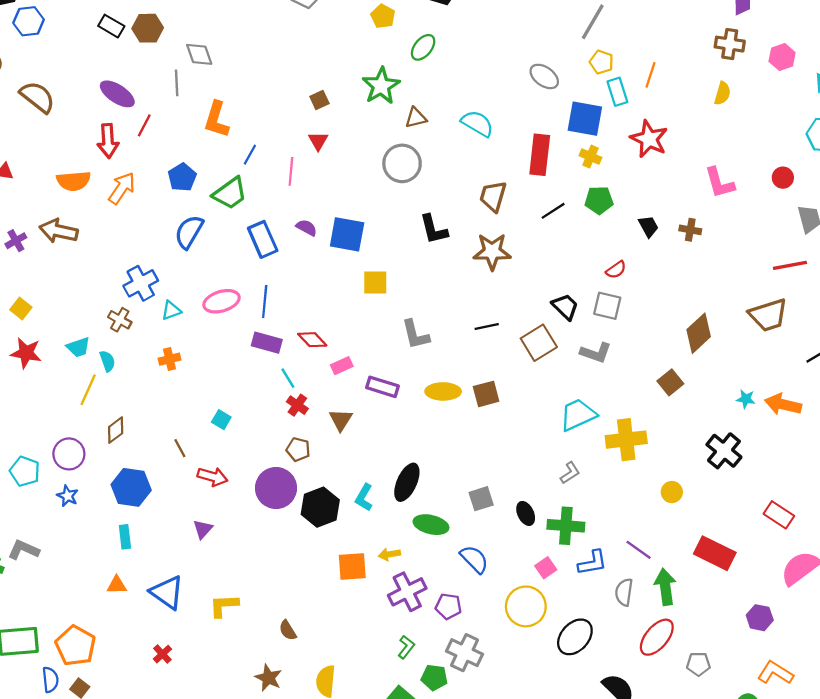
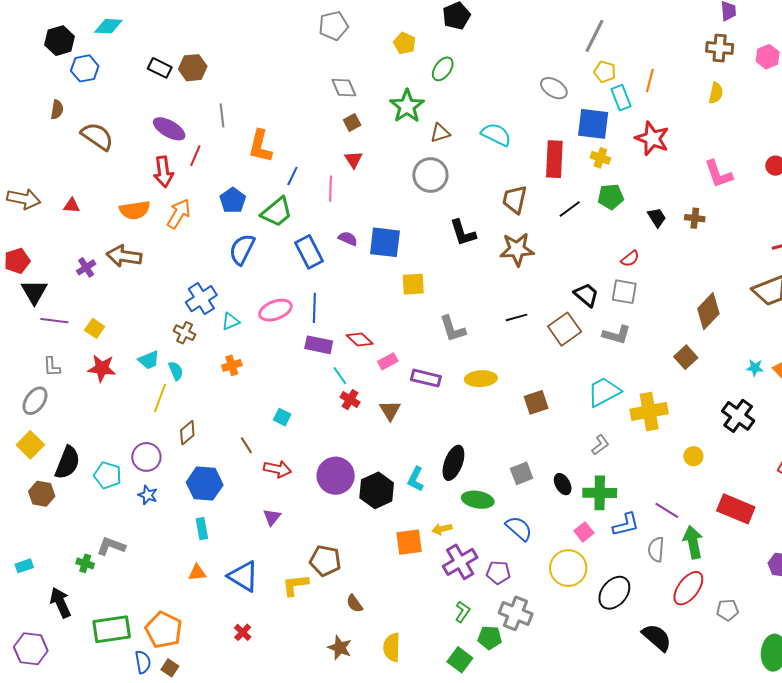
gray diamond: (199, 54) -> (344, 88), moved
brown square: (486, 394) -> (536, 402), moved
brown pentagon: (298, 449) -> (325, 561), moved, size x1.4

